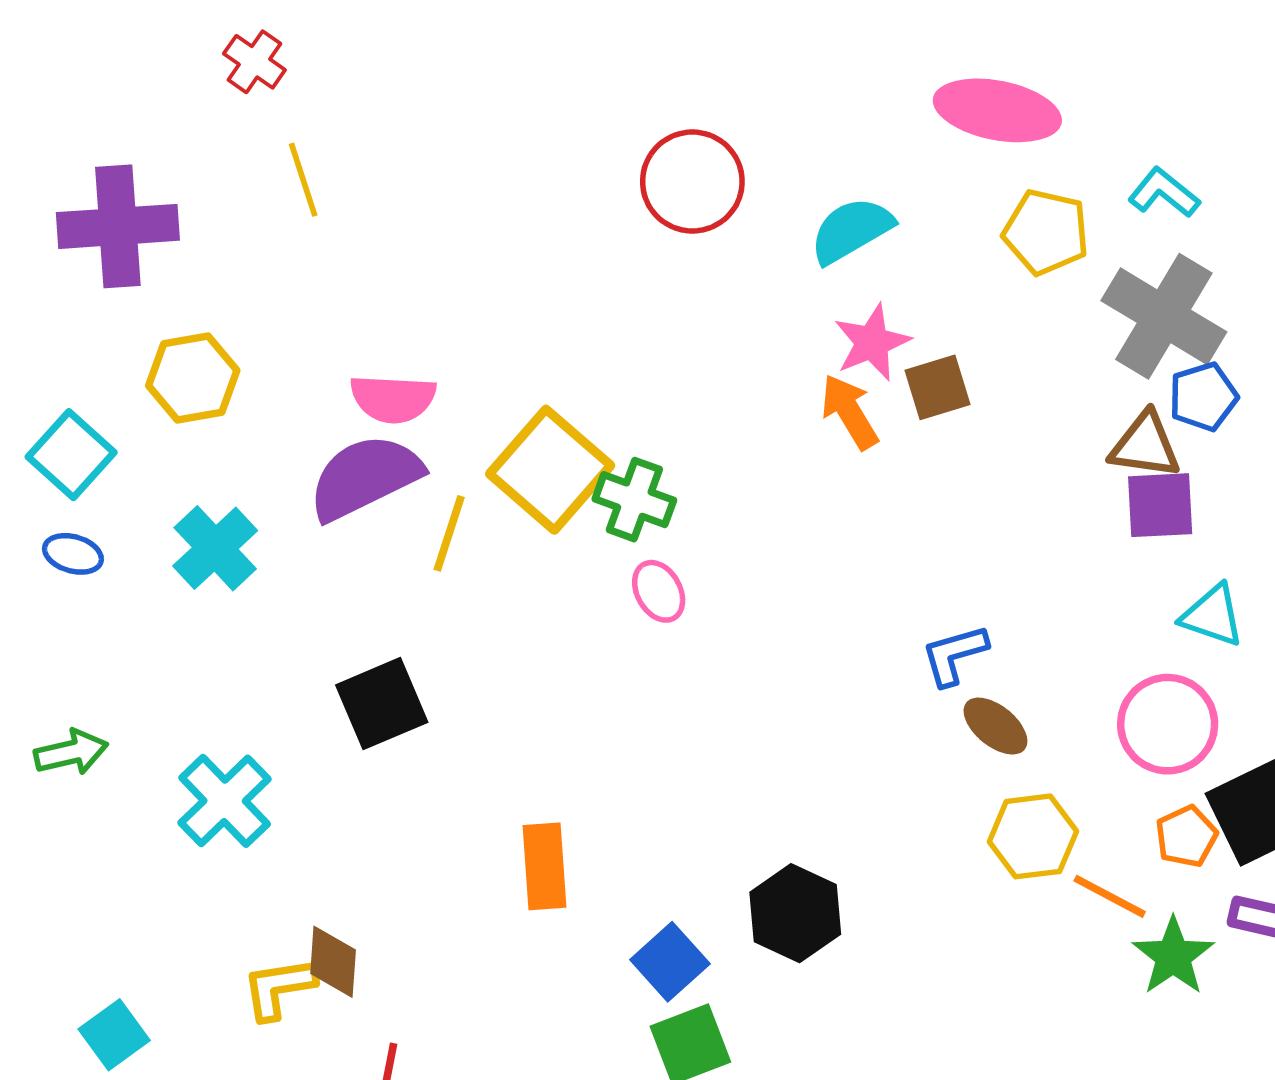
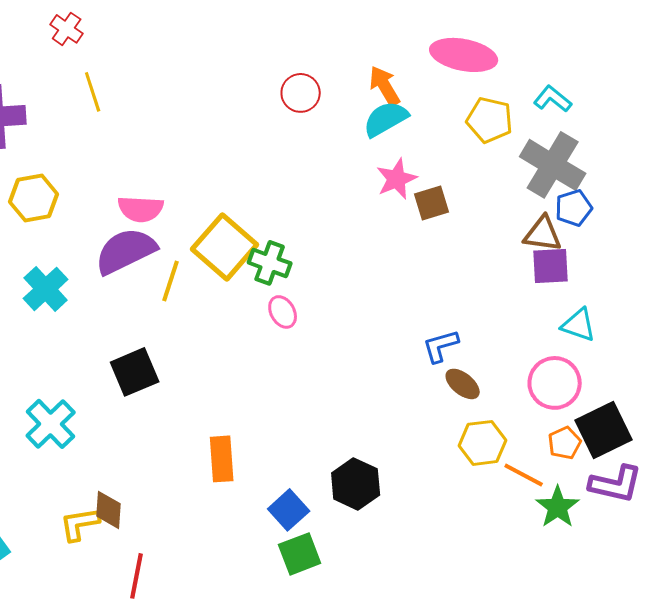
red circle: (692, 182) -> (301, 93), size x0.7
orange arrow: (850, 412) -> (385, 86), moved

